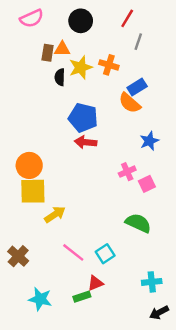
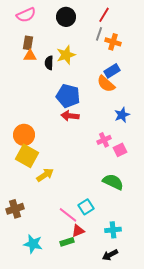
gray line: (138, 42) -> (99, 34), moved
orange triangle: (62, 49) -> (30, 56), moved
brown rectangle: (48, 53) -> (28, 43), moved
orange cross: (109, 65) -> (113, 42), moved
yellow square: (33, 191) -> (27, 156), turned 30
pink line: (73, 252) -> (68, 215), moved
brown cross: (18, 256) -> (15, 209), turned 30
cyan cross: (152, 282) -> (113, 230), moved
black arrow: (159, 313) -> (110, 255), moved

